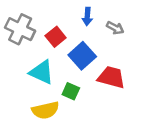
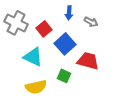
green square: (71, 91) -> (64, 76), moved

